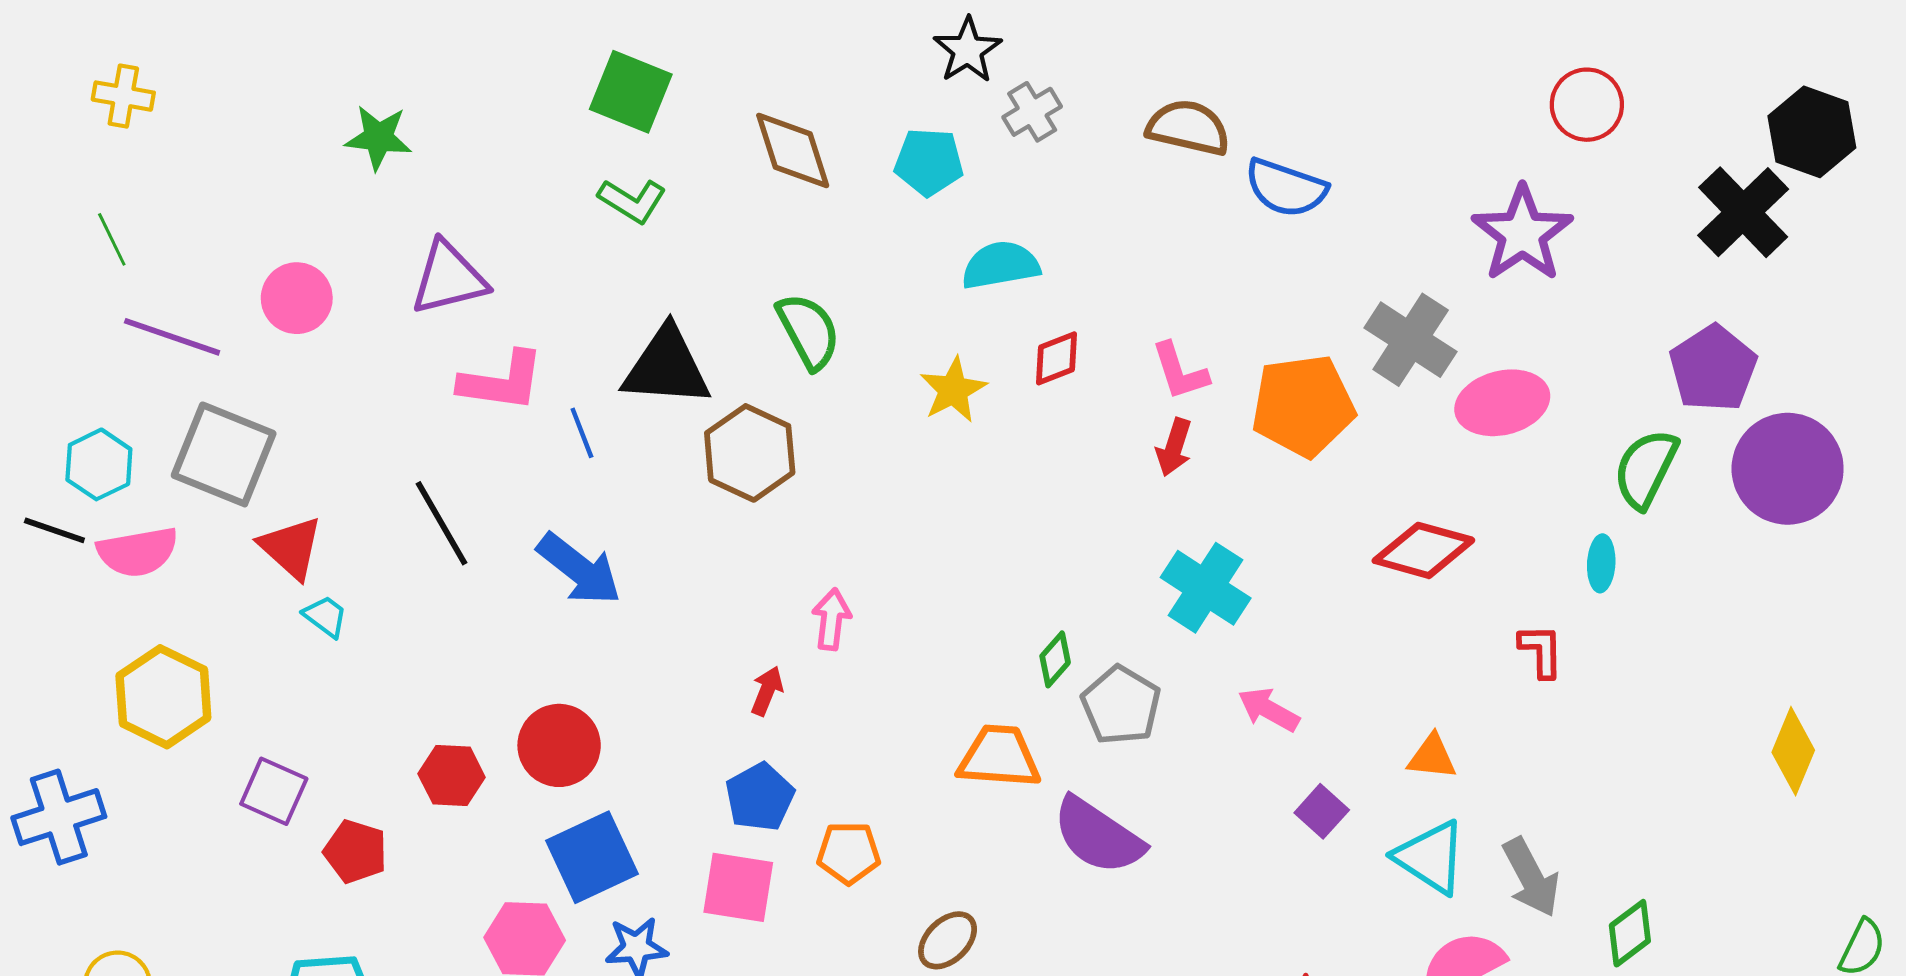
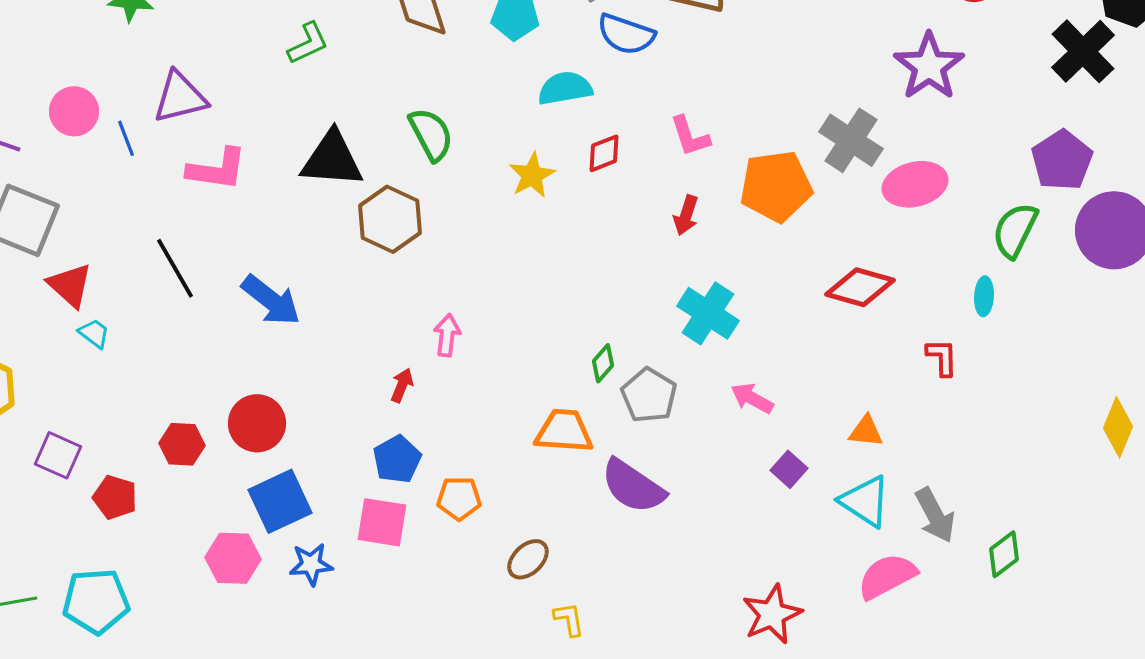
blue semicircle: (1286, 188) -> (626, 34), moved
green L-shape: (632, 201) -> (308, 43), turned -57
pink L-shape: (1180, 371) -> (690, 136), moved
blue line: (582, 433) -> (126, 138), moved

